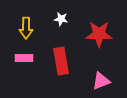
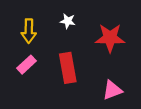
pink rectangle: (24, 58) -> (27, 65), turned -42

